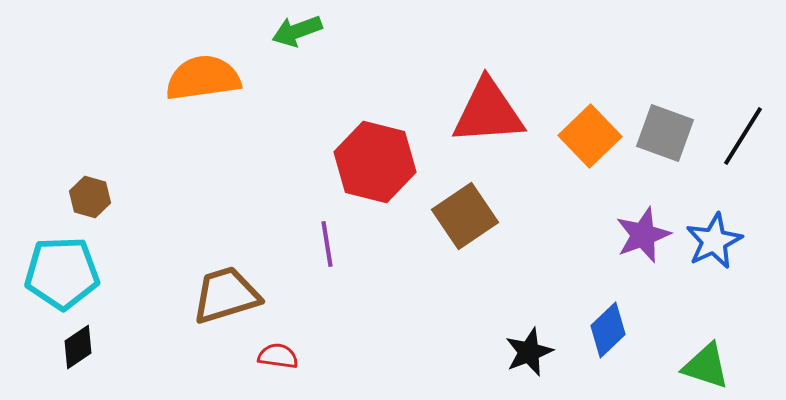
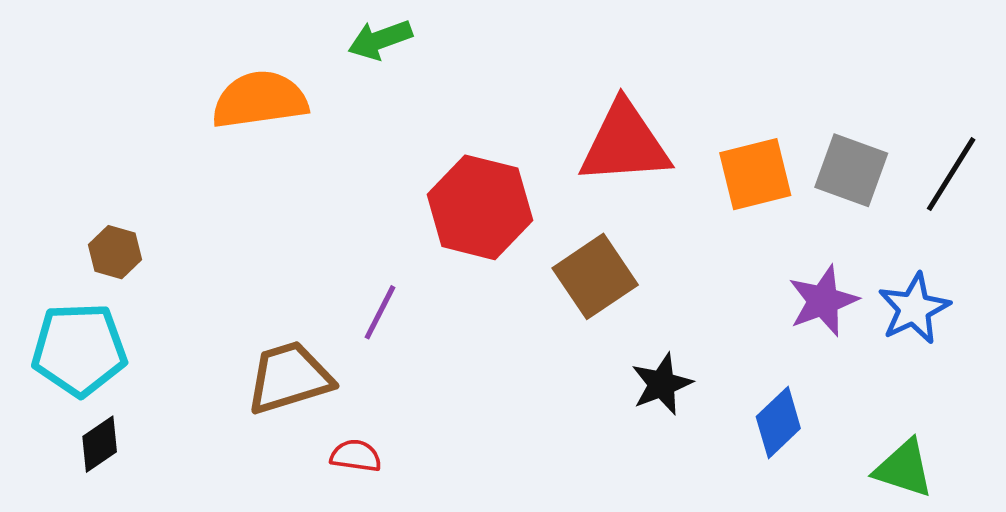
orange square: (590, 136) -> (755, 174), turned 30
purple line: (327, 244) -> (380, 312), moved, turned 36
black star: (529, 352) -> (662, 384), moved

